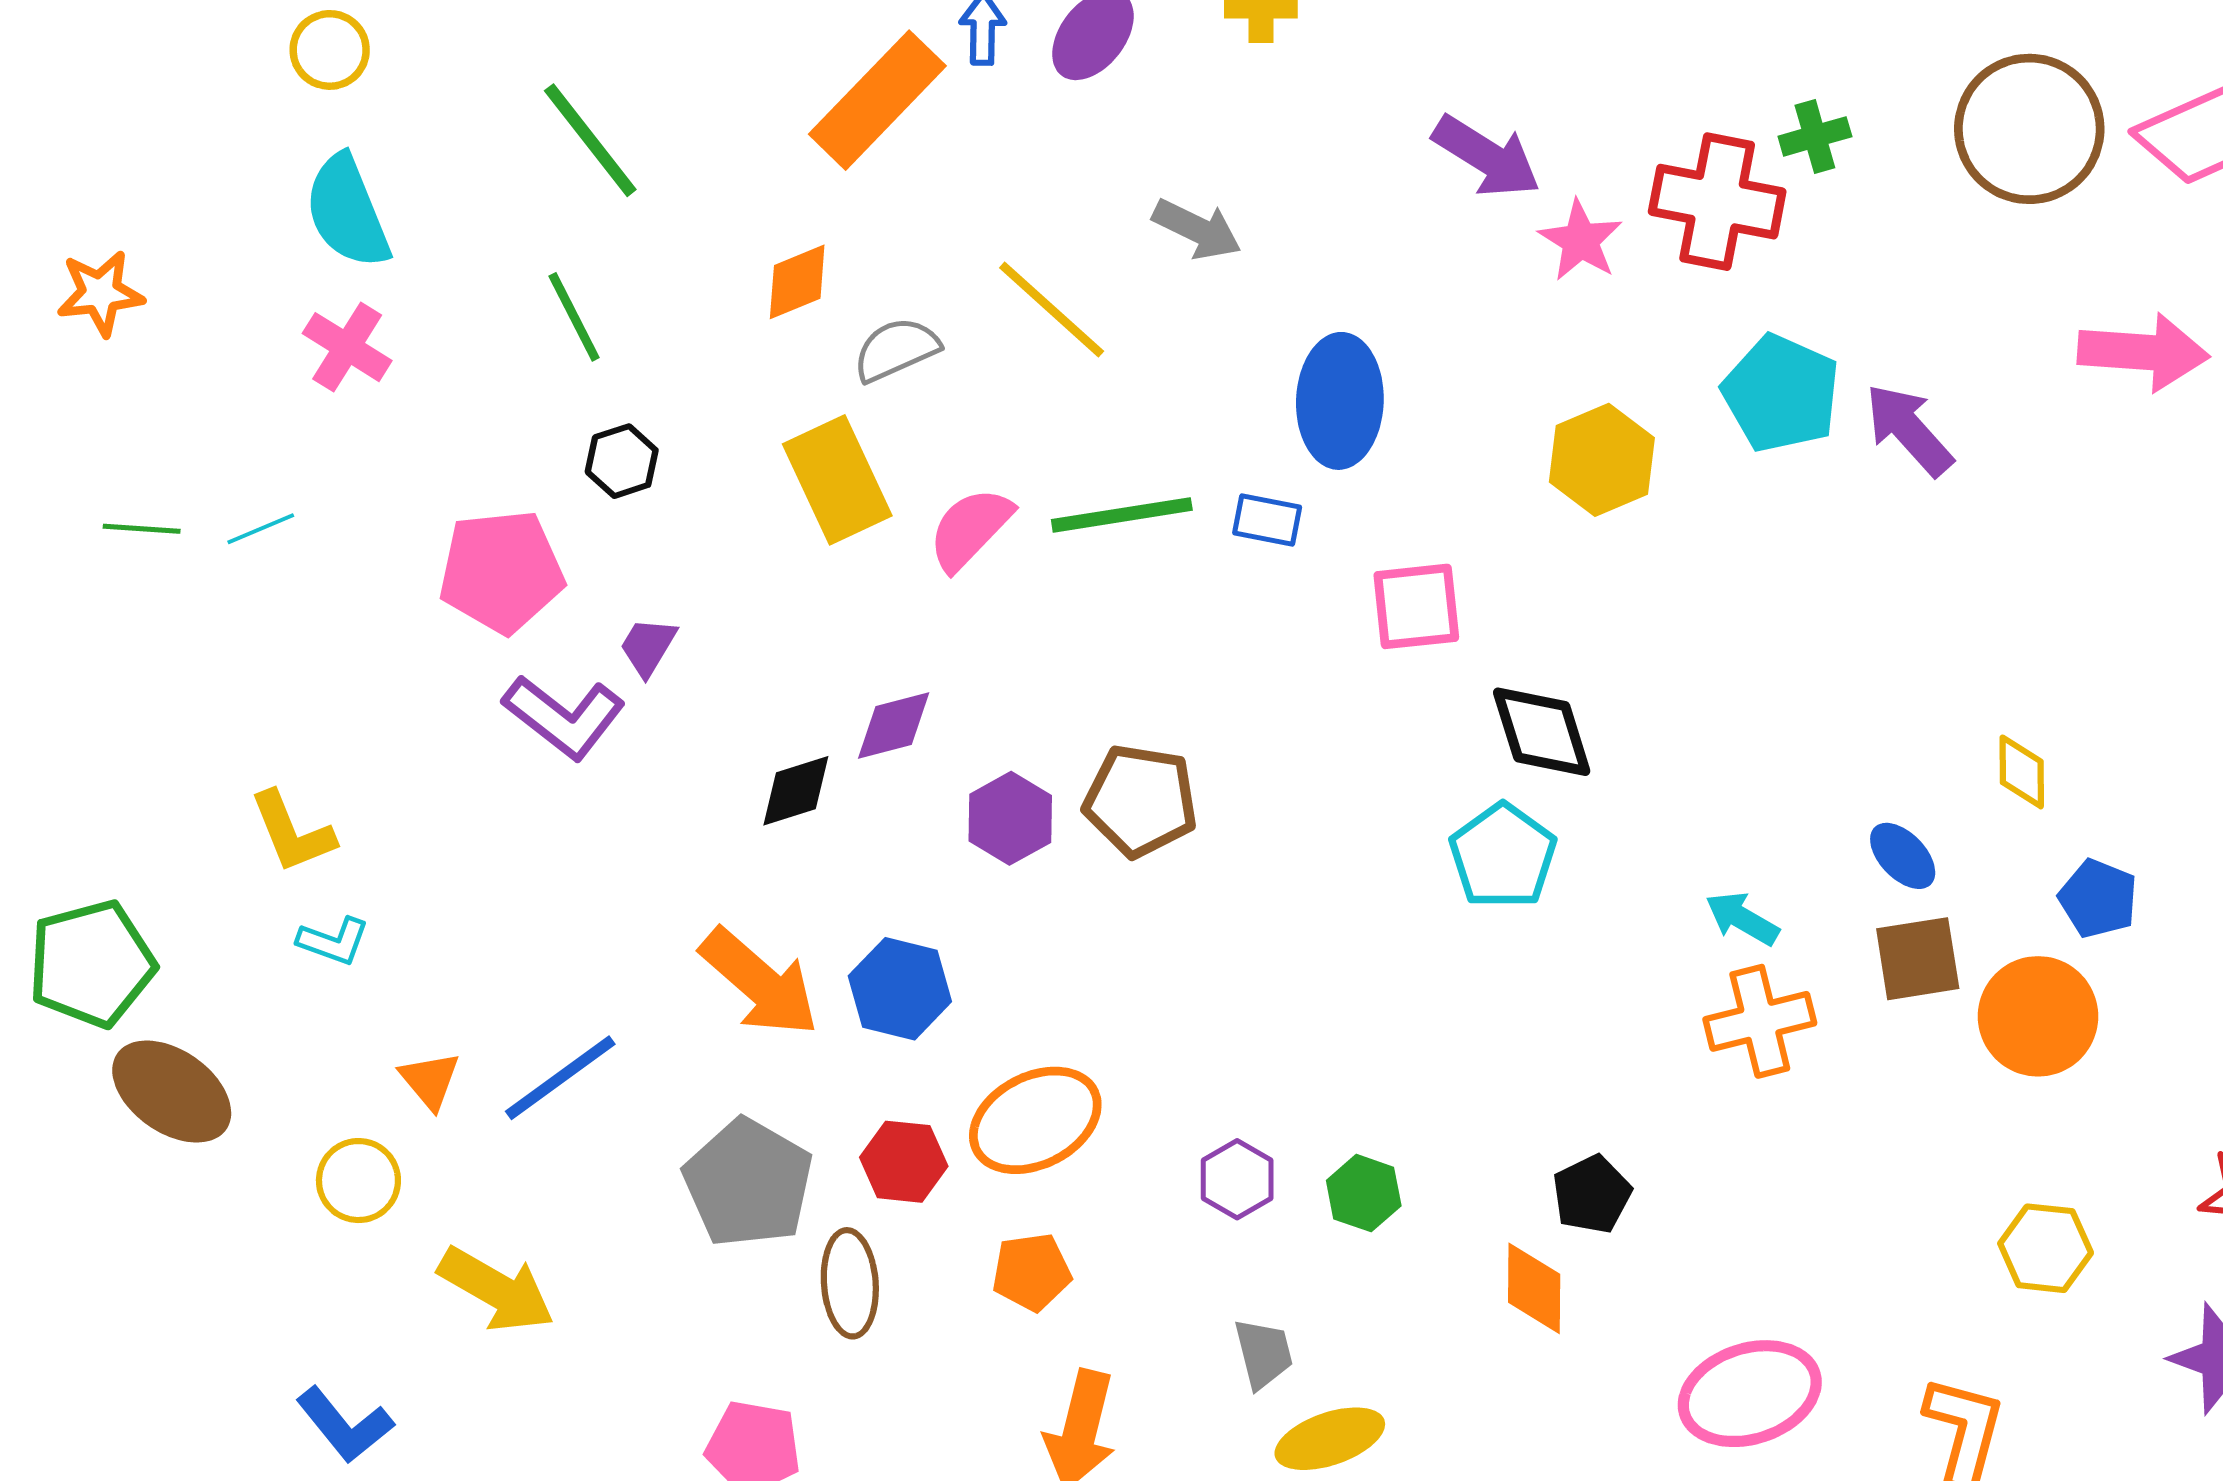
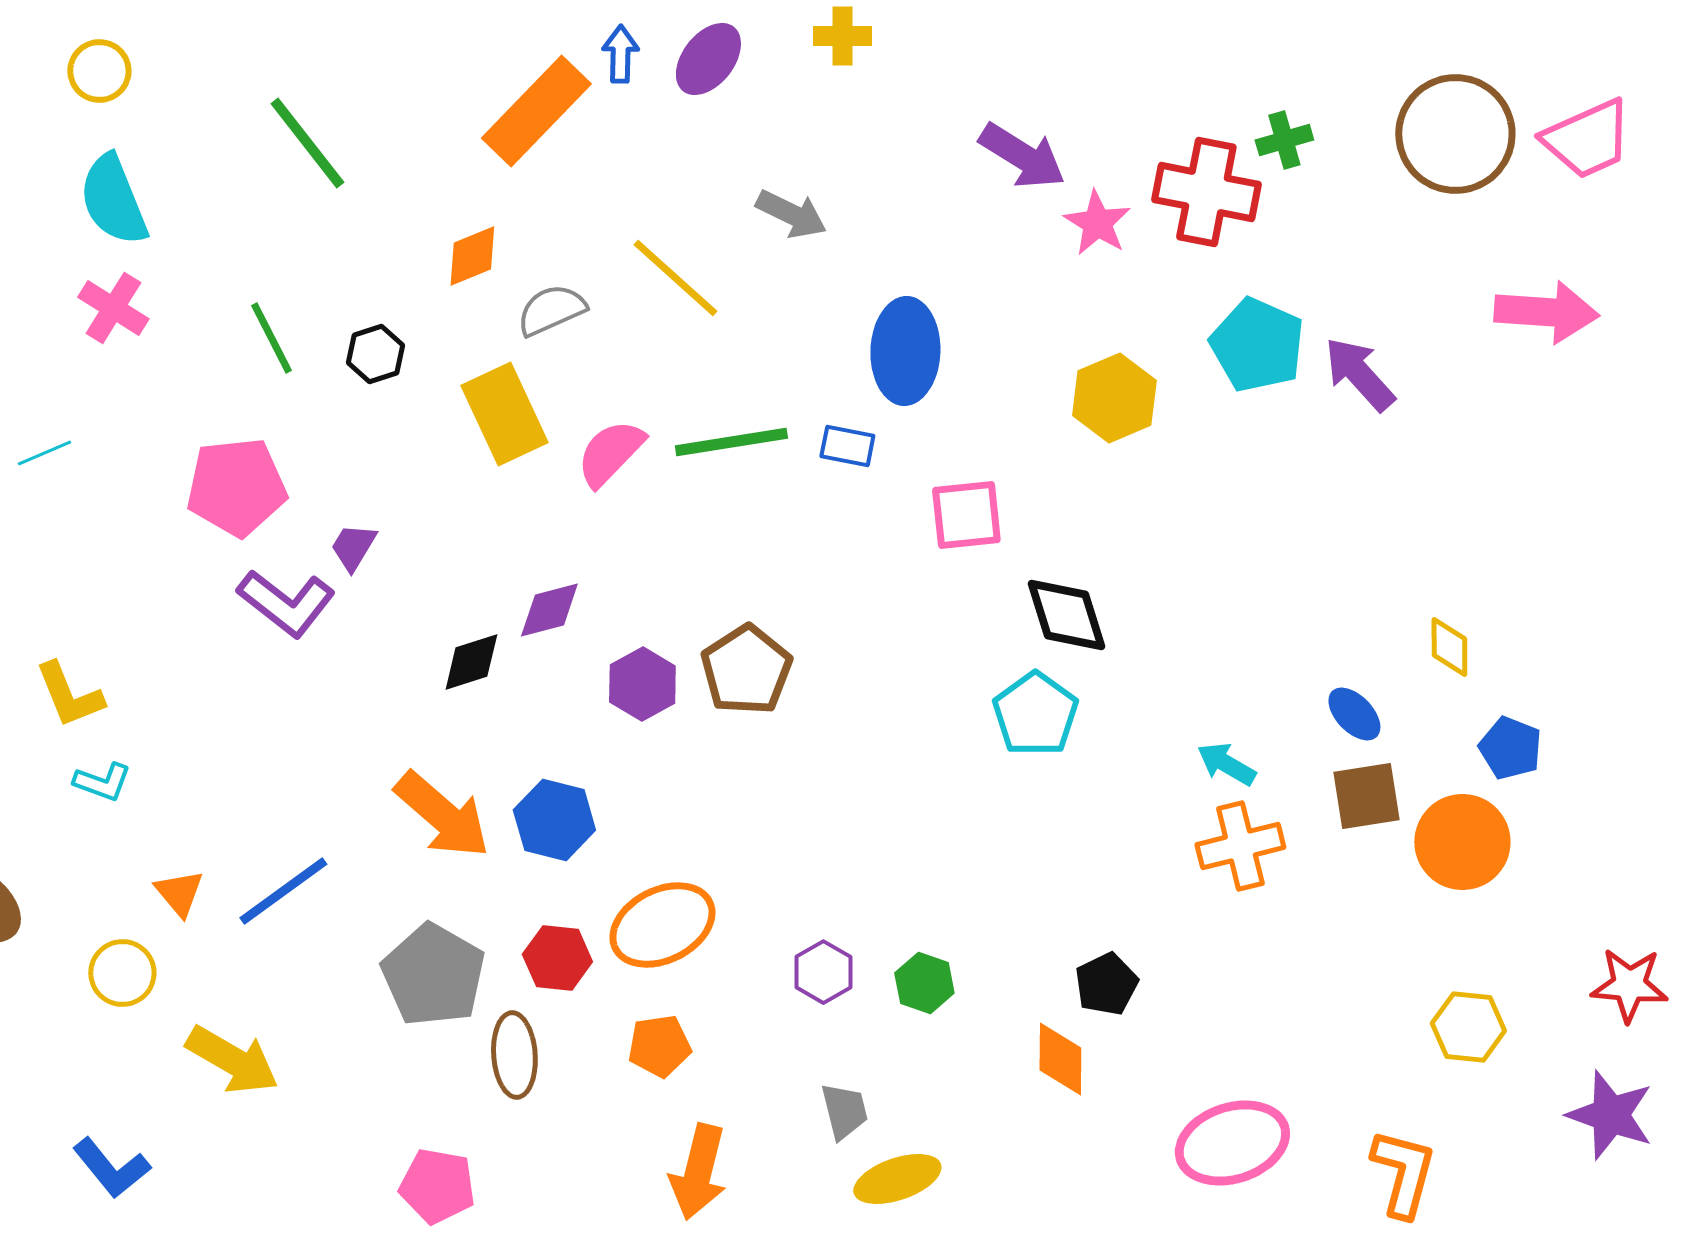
green line: (574, 317) -> (271, 338), moved
black hexagon: (622, 461) -> (375, 354), moved
brown pentagon: (1141, 801) -> (746, 670), turned 30

